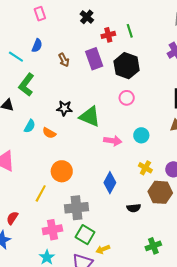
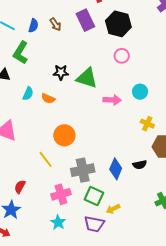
blue semicircle: (37, 46) -> (33, 26), moved
blue diamond: (110, 183) -> (116, 169), moved
yellow line: (41, 193) -> (46, 159), turned -60

